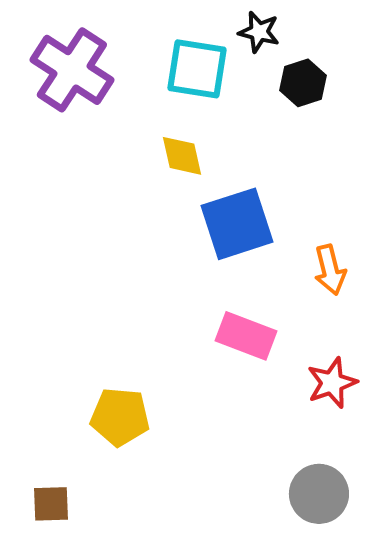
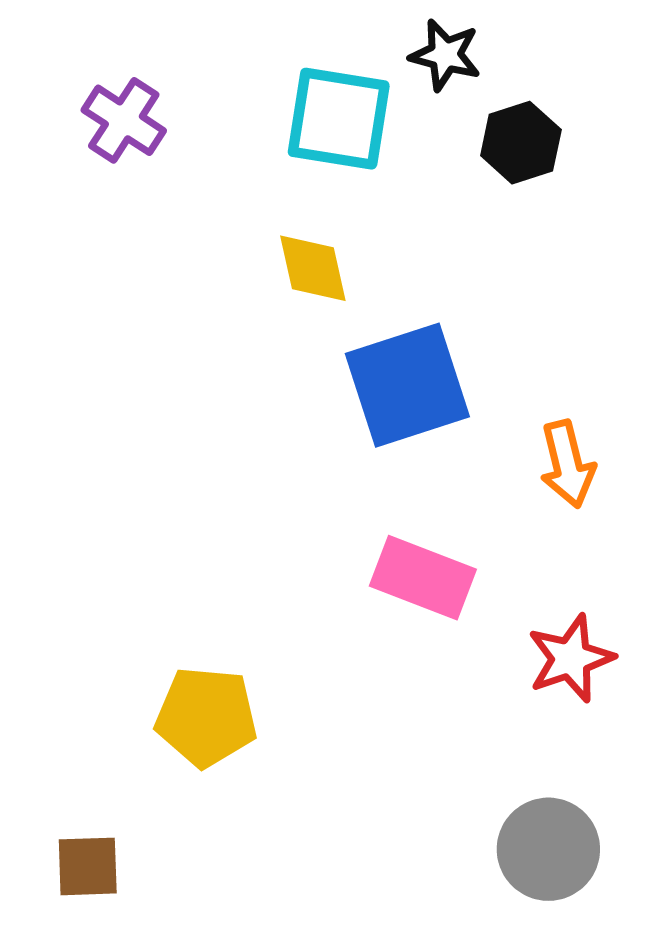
purple cross: (72, 70) -> (124, 120), size x0.6

